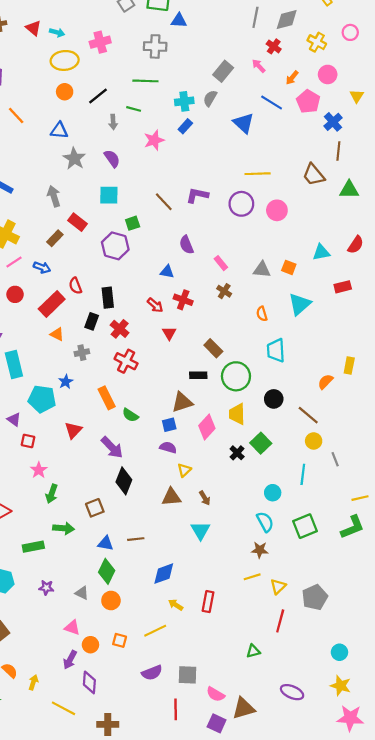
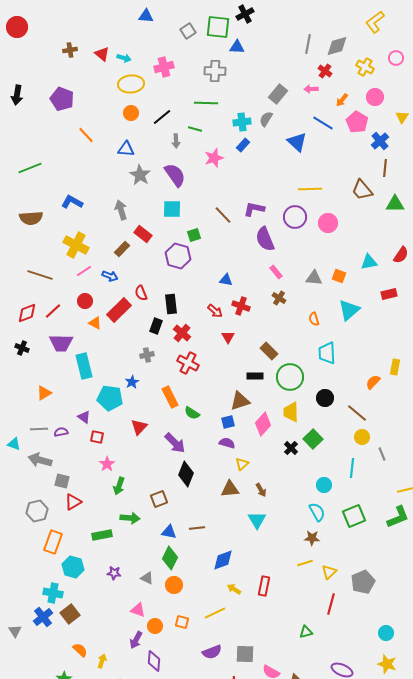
pink arrow: (259, 66) -> (311, 89), turned -48
purple semicircle: (112, 159) -> (175, 175), size x1.4
purple semicircle: (186, 245) -> (265, 239), moved, size x1.4
orange triangle: (57, 334) -> (95, 323), moved

